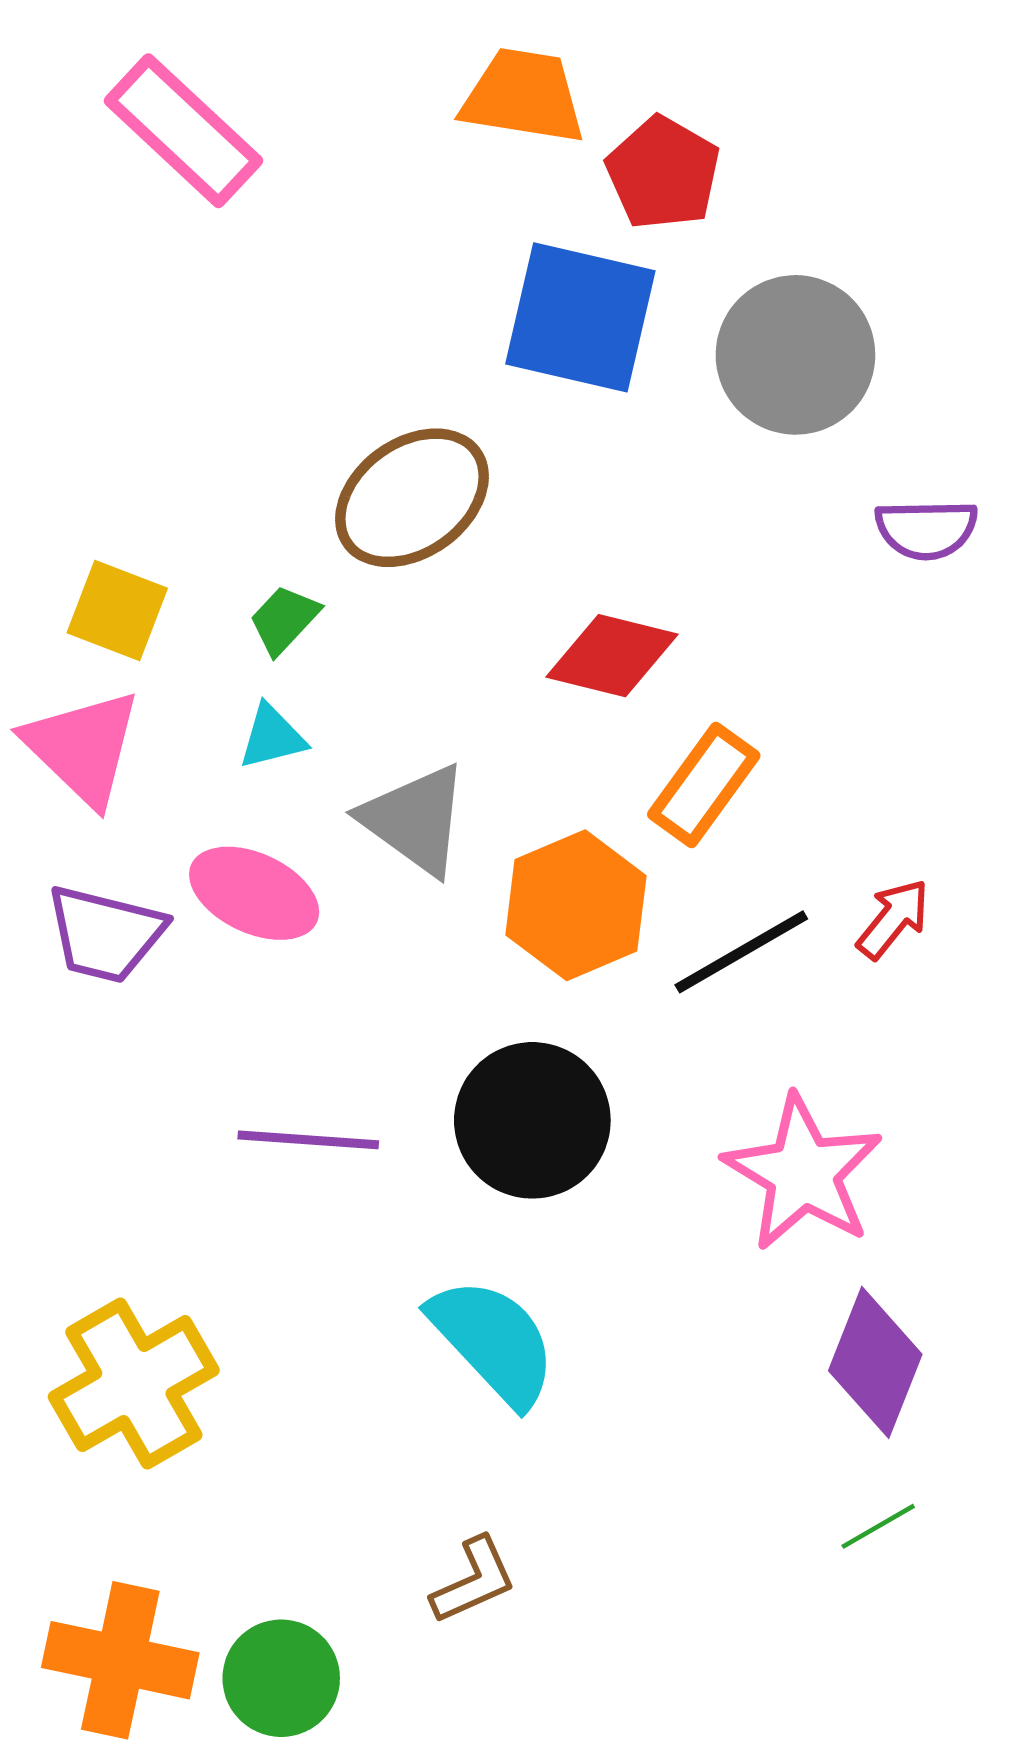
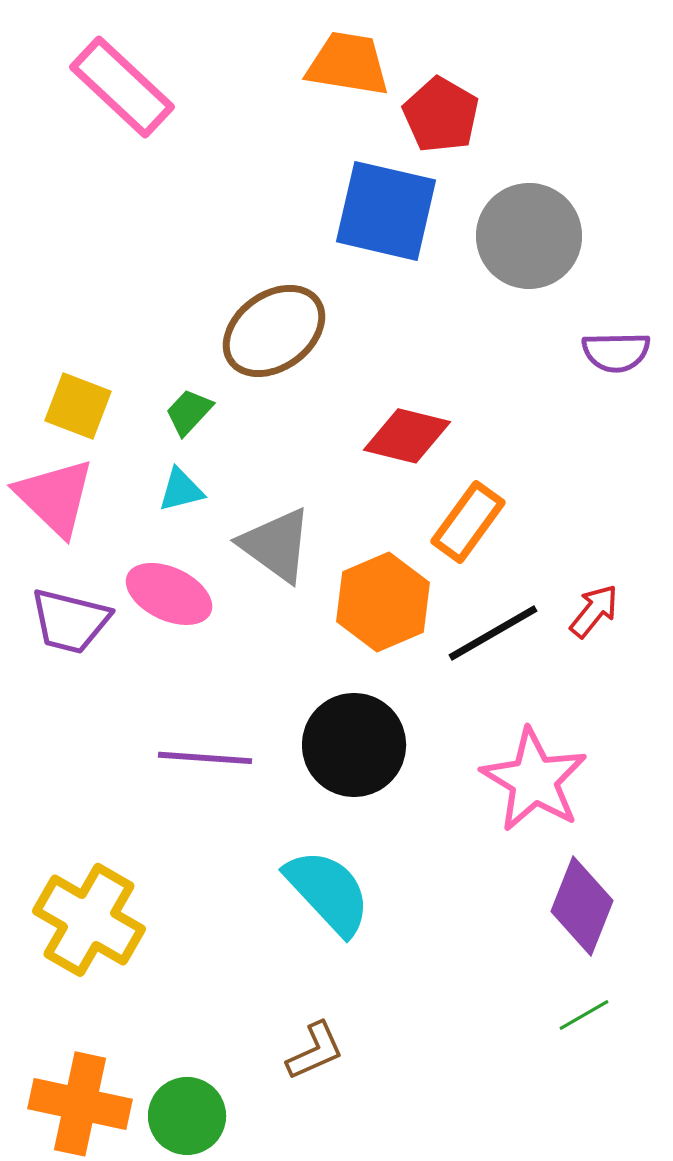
yellow cross: (134, 1383) -> (89, 920), turned -30

